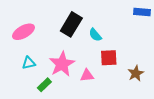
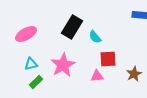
pink triangle: (87, 75) -> (97, 76), moved
green rectangle: (44, 85) -> (36, 82), moved

